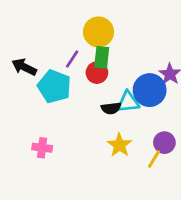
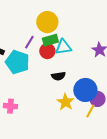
green rectangle: (102, 57) -> (50, 40), turned 70
blue circle: (150, 90) -> (85, 90), moved
cyan triangle: (128, 102) -> (63, 47), moved

